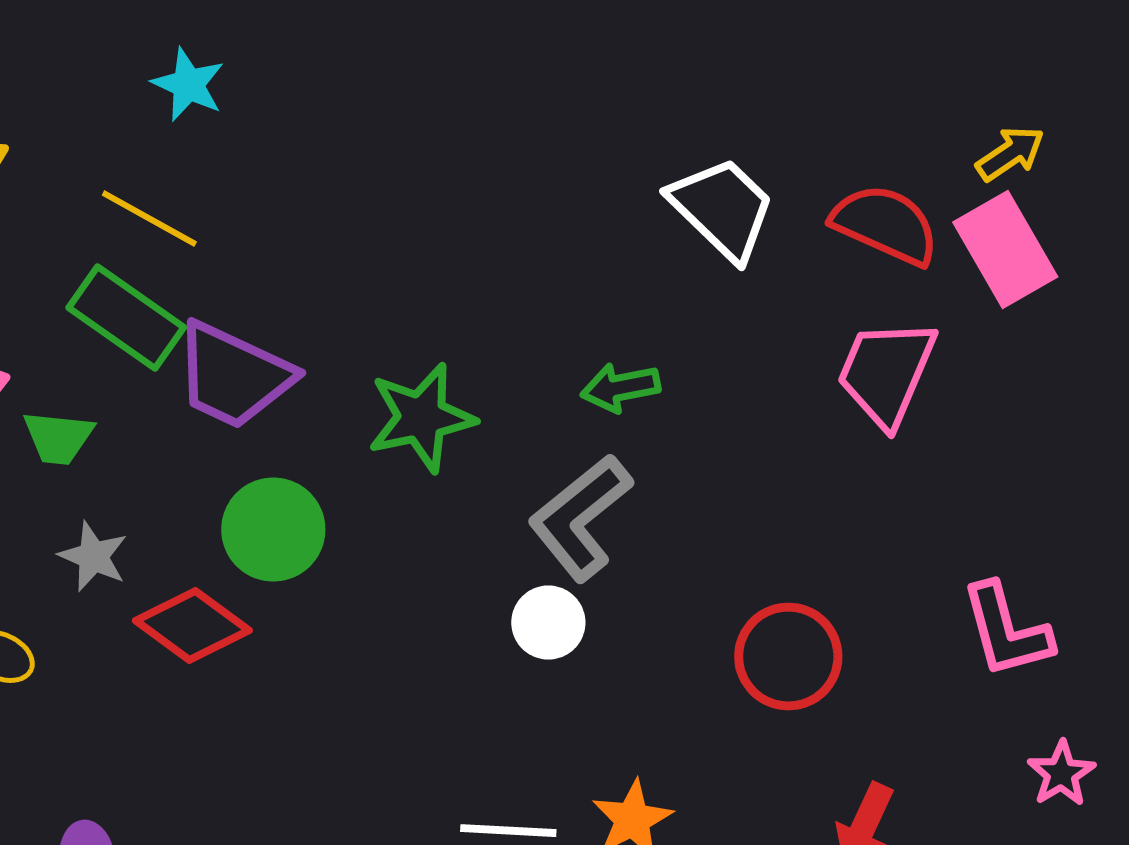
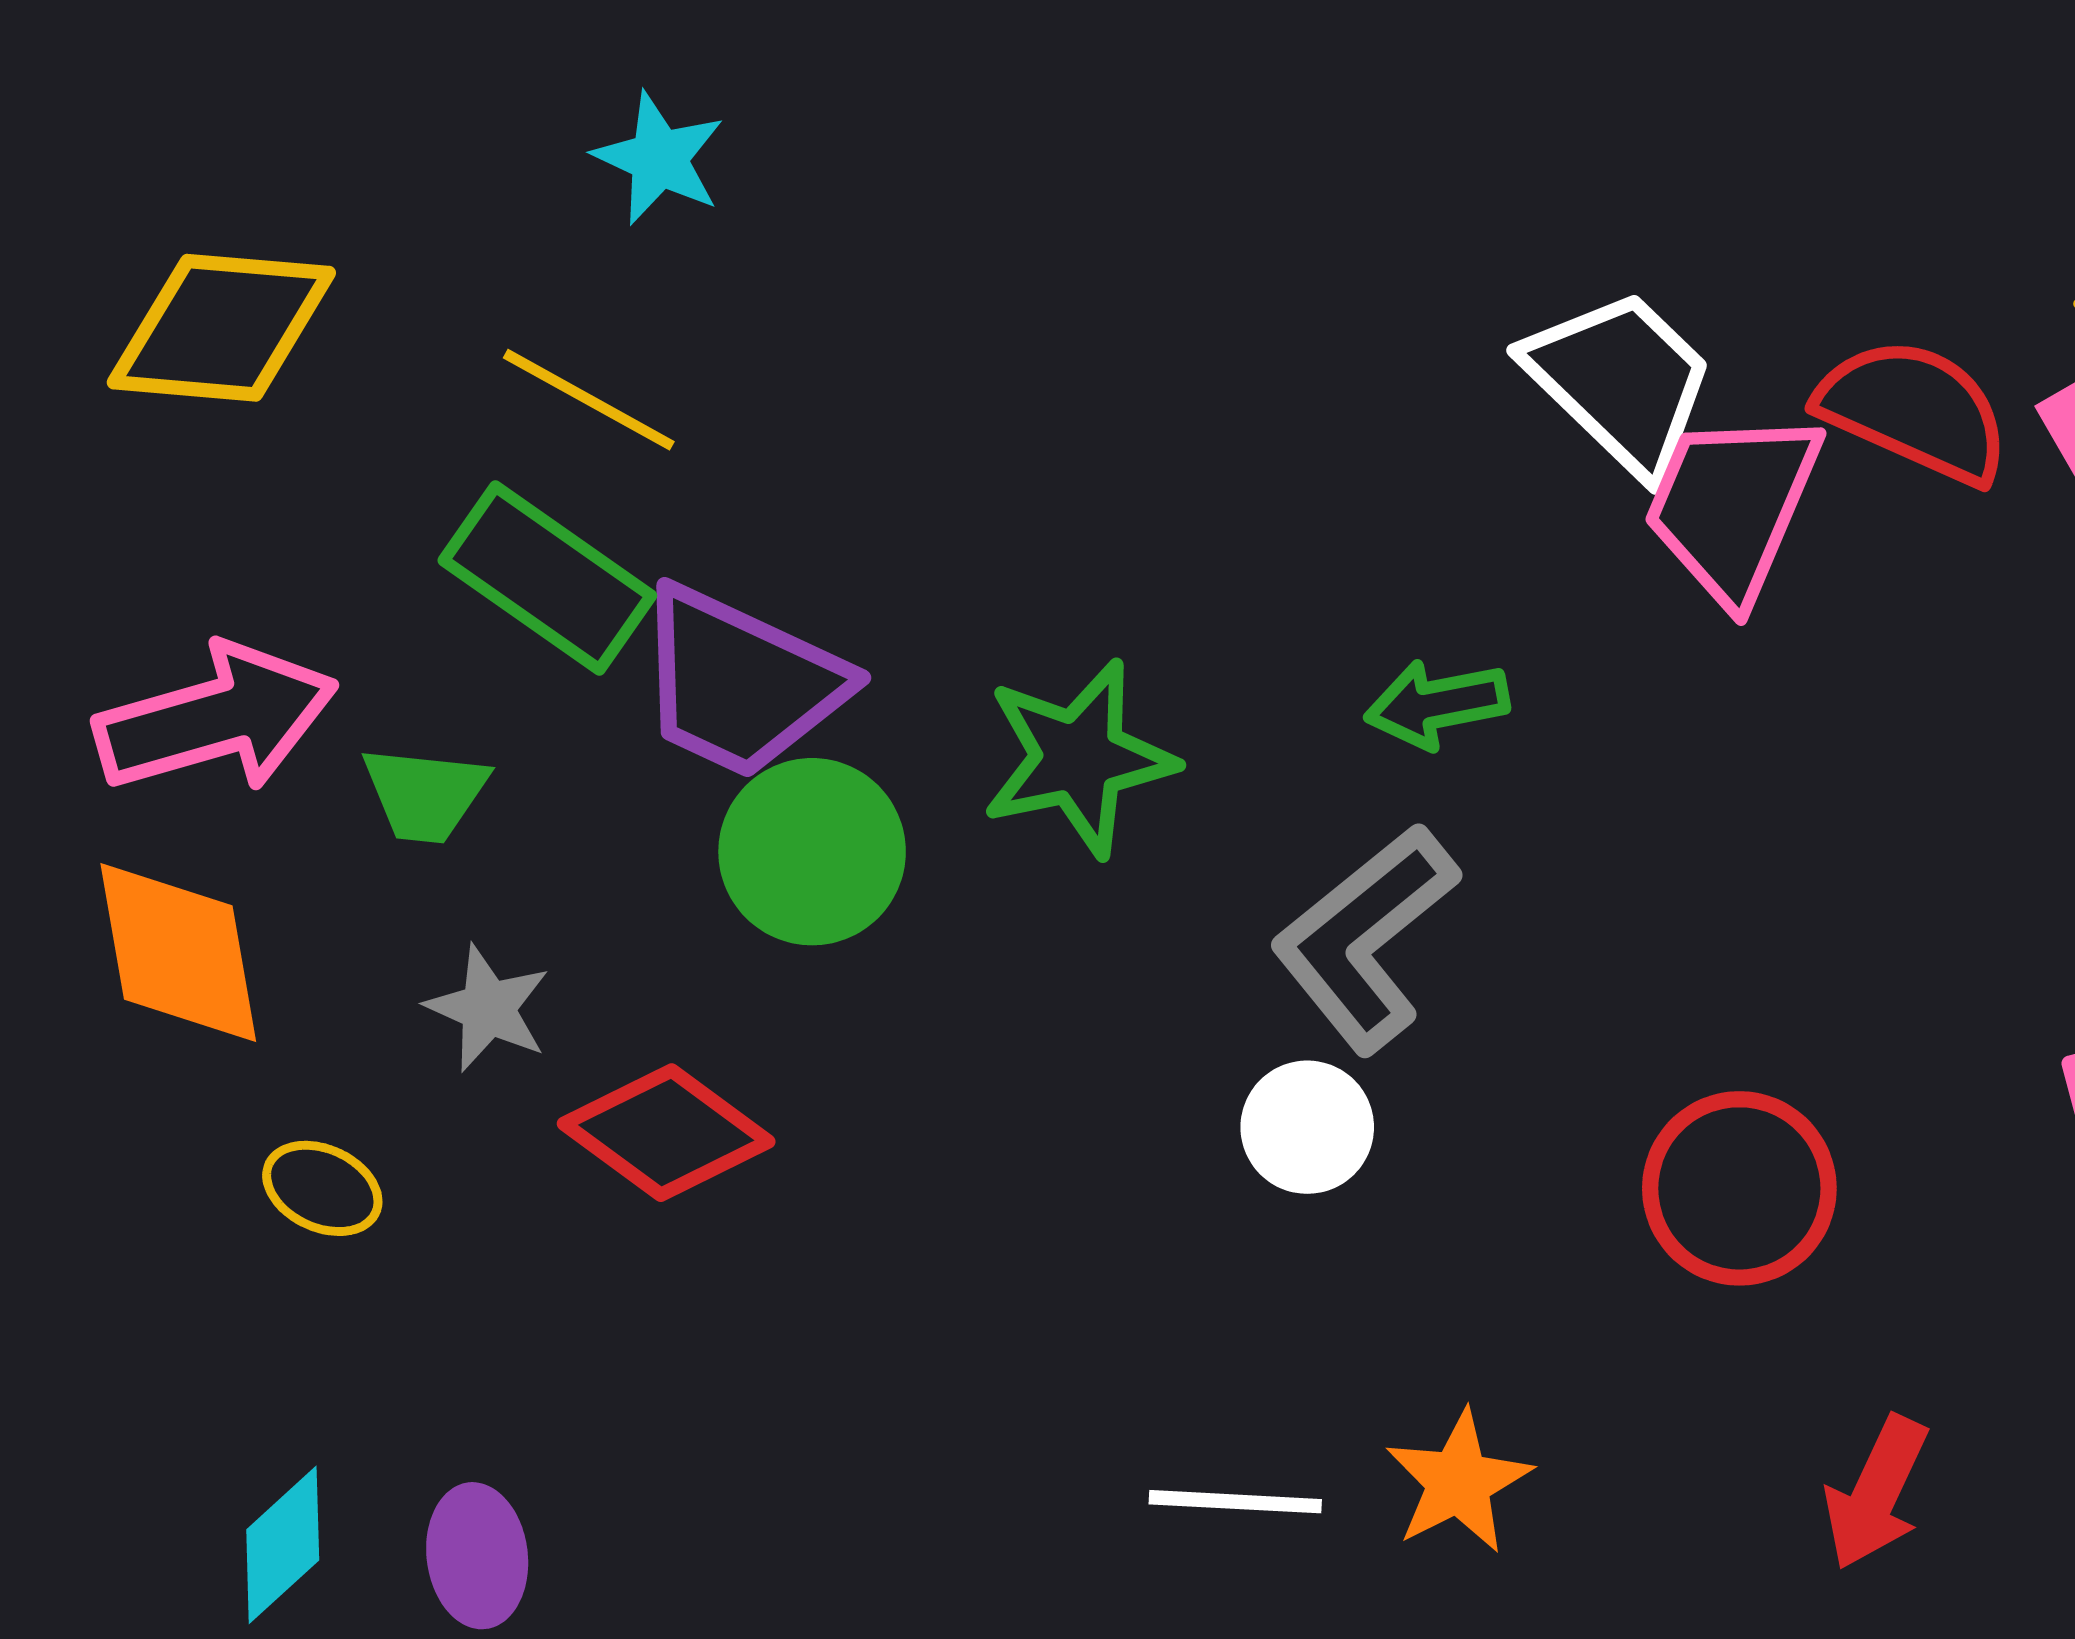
pink trapezoid: (886, 373) -> (1732, 506), moved
green circle: (273, 530) -> (812, 852), moved

